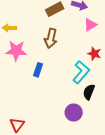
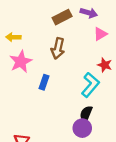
pink star: (16, 51) -> (21, 62), turned -30
black semicircle: (89, 92) -> (86, 114), moved

